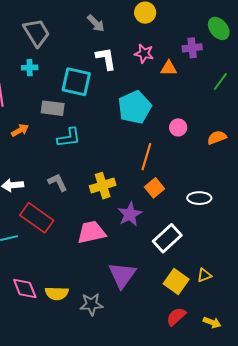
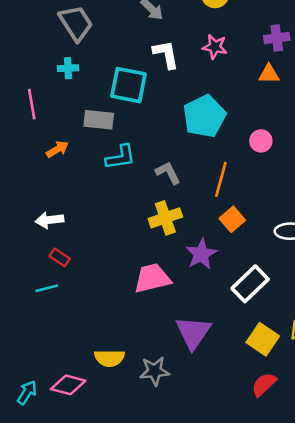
orange triangle: (169, 68) -> (269, 74), moved
gray L-shape: (58, 182) -> (168, 173), moved
red rectangle: (37, 218) -> (60, 257), moved, size x0.5
pink diamond: (25, 289) -> (68, 385), moved, turned -52

